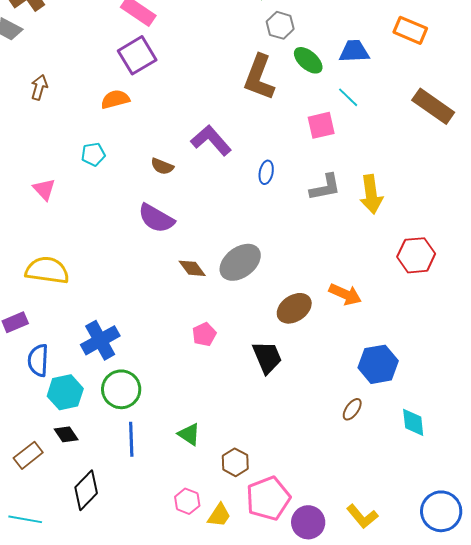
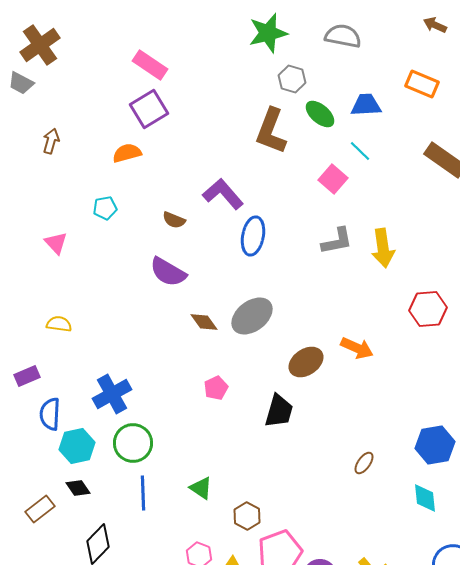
pink square: (321, 125) -> (333, 179), turned -36
blue ellipse: (266, 172) -> (253, 236), moved, size x1.6
yellow semicircle: (47, 270) -> (59, 324), size x0.6
black trapezoid: (267, 357) -> (279, 411), turned 39
blue hexagon: (378, 364) -> (435, 445), moved
cyan diamond: (413, 422) -> (425, 498), moved

